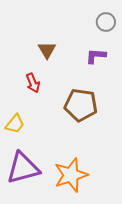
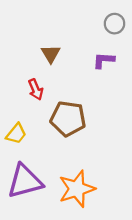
brown pentagon: (81, 105) -> (68, 119), moved

